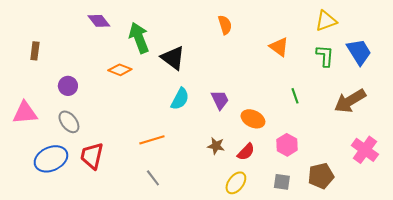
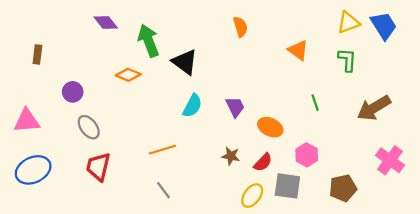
blue trapezoid: (359, 52) -> (384, 26), moved
gray ellipse: (69, 122) -> (89, 127), moved
blue ellipse: (51, 159) -> (33, 170), moved
gray square: (282, 182) -> (287, 186), moved, size x1.5

